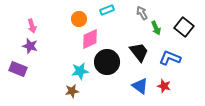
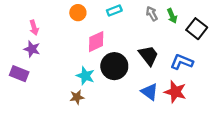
orange circle: (79, 19) -> (78, 13), moved
green arrow: (156, 28) -> (172, 16), moved
cyan star: (80, 71) -> (85, 76), turned 30
red star: (164, 86) -> (175, 92), size x1.5

